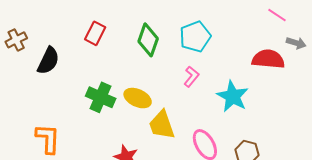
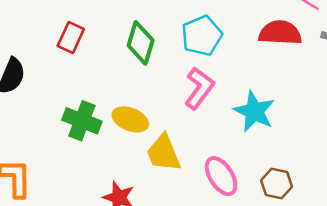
red semicircle: (268, 59) -> (280, 33), moved
pink L-shape: (191, 77) -> (199, 88), size x1.5

